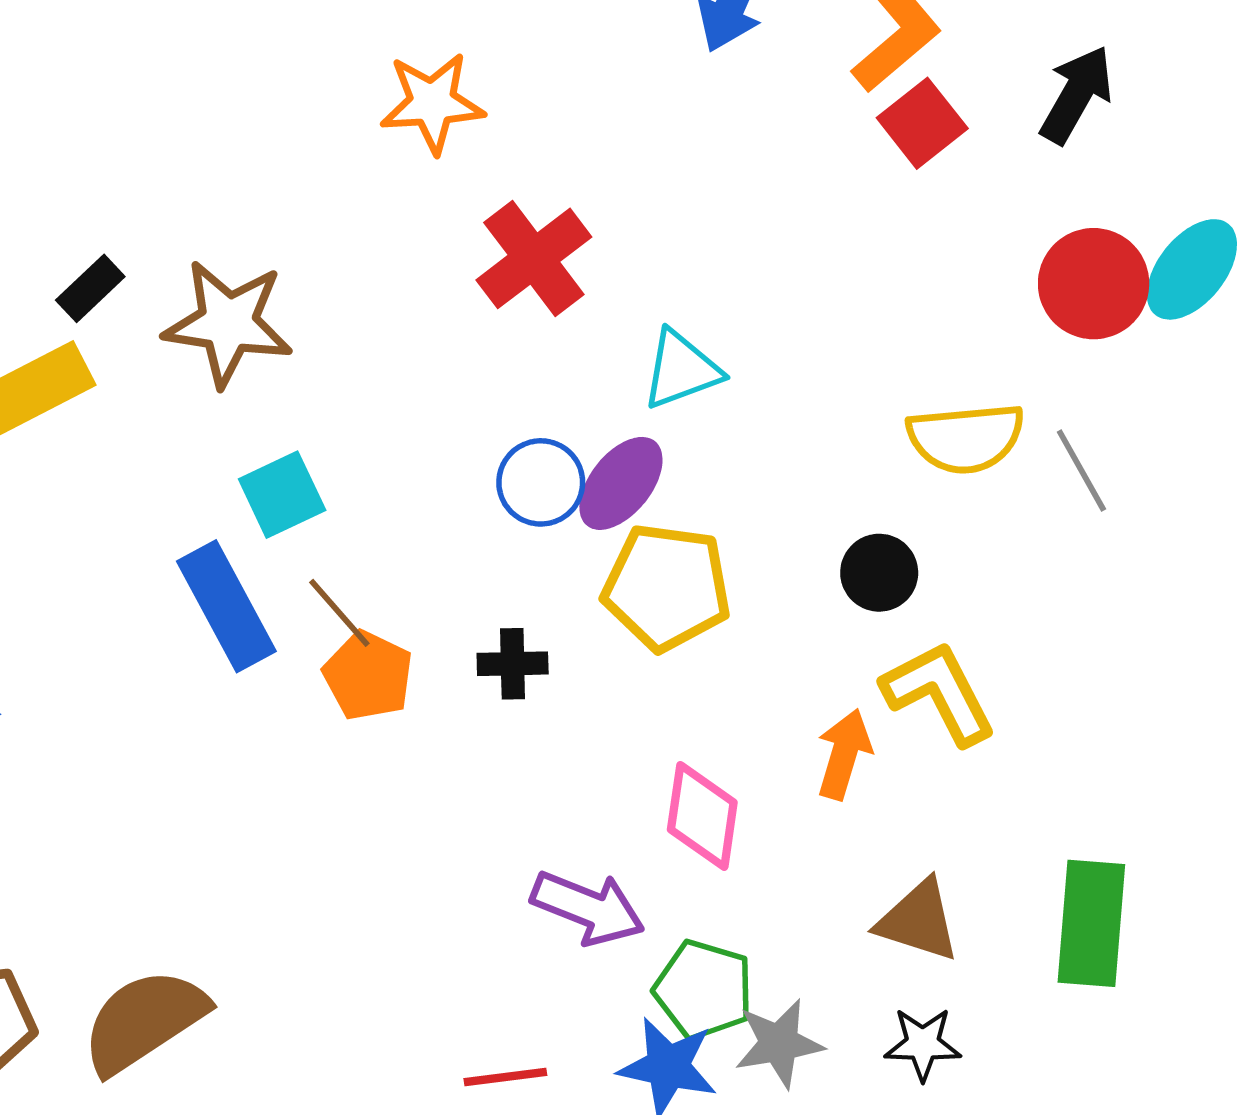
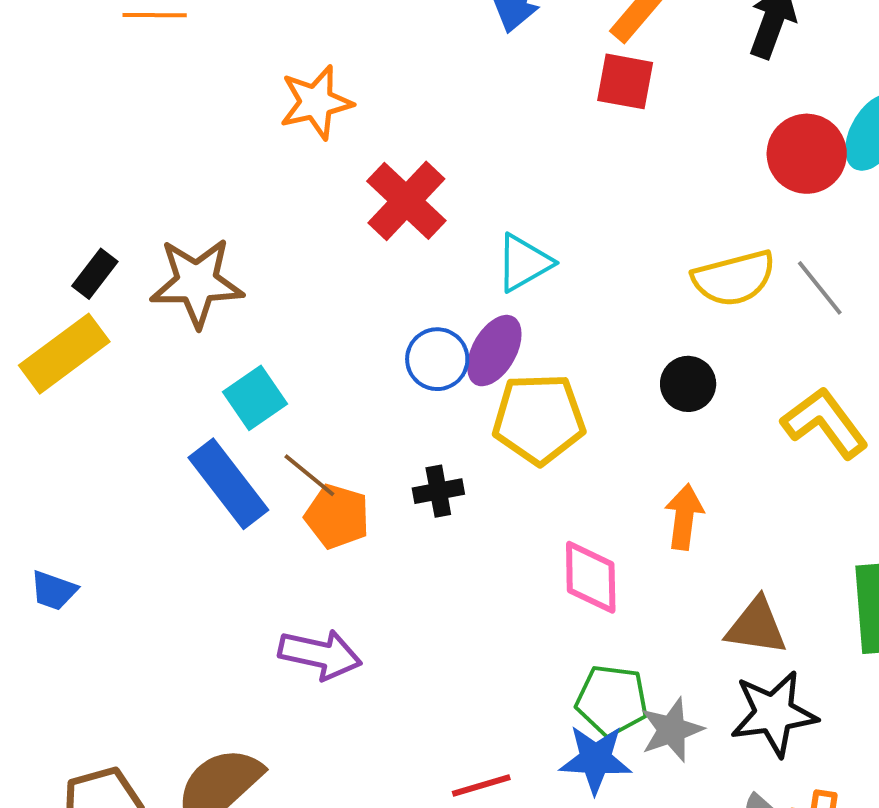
red square: (922, 123) -> (625, 81), moved, turned -32
yellow L-shape: (939, 693) -> (825, 423), moved
purple arrow: (588, 908) -> (320, 654), moved
black star: (923, 1044) -> (774, 714), size x1.6

